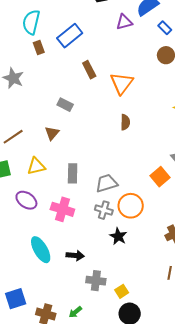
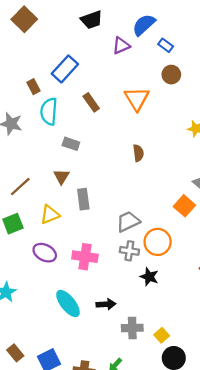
cyan semicircle: (31, 22) -> (49, 111), moved
orange triangle: (122, 83) -> (137, 99), moved
gray rectangle: (73, 173) -> (83, 199), moved

